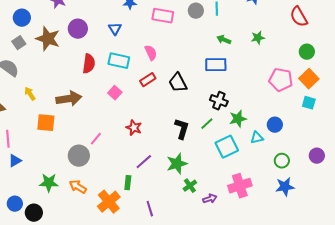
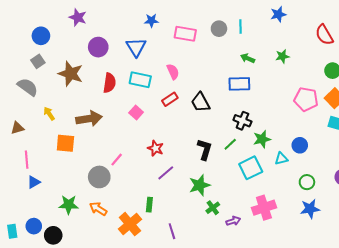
blue triangle: (115, 29) -> (136, 47), size x1.5
brown star: (48, 39) -> (71, 74), moved
purple line: (144, 162) -> (166, 173), moved

